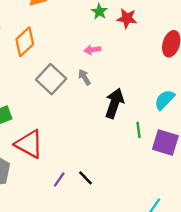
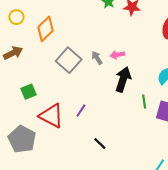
pink arrow: (92, 50) -> (117, 55), moved
purple line: (59, 180) -> (81, 111), moved

